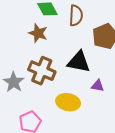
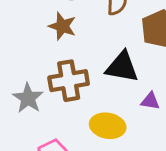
brown cross: (42, 71) -> (69, 81), turned -32

